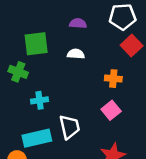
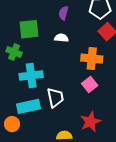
purple semicircle: (78, 23) -> (63, 13), turned -80
orange cross: (113, 79) -> (92, 59), size x1.5
cyan cross: (40, 100) -> (31, 76), size x1.6

